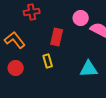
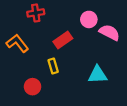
red rectangle: (57, 37) -> (63, 40), turned 42
red circle: (16, 68) -> (33, 87), moved

